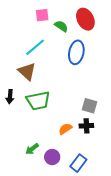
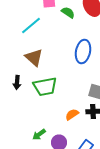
cyan line: (35, 47) -> (31, 26), moved
blue ellipse: (76, 52) -> (83, 52), moved

